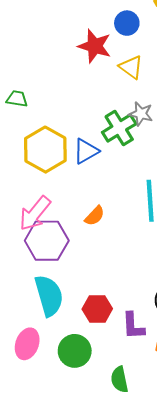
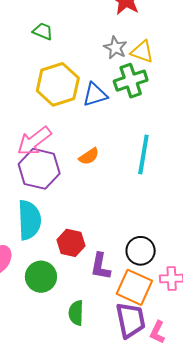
yellow triangle: (131, 67) -> (142, 52), moved, turned -30
gray star: (141, 114) -> (115, 48), moved

